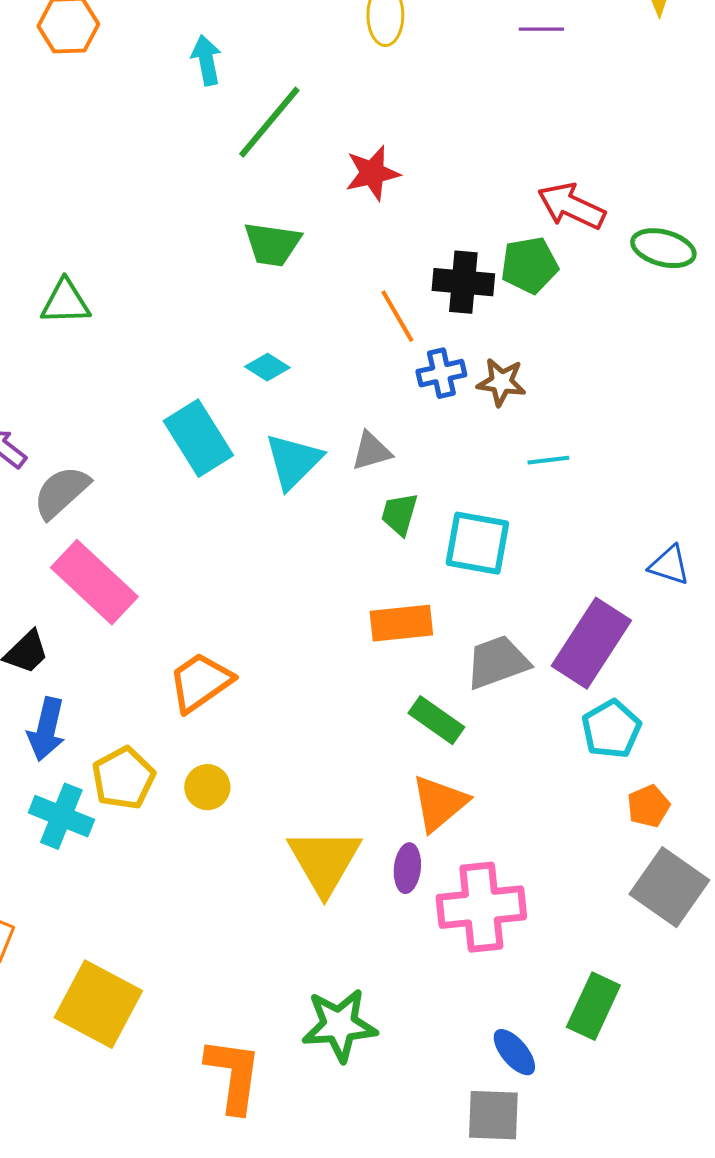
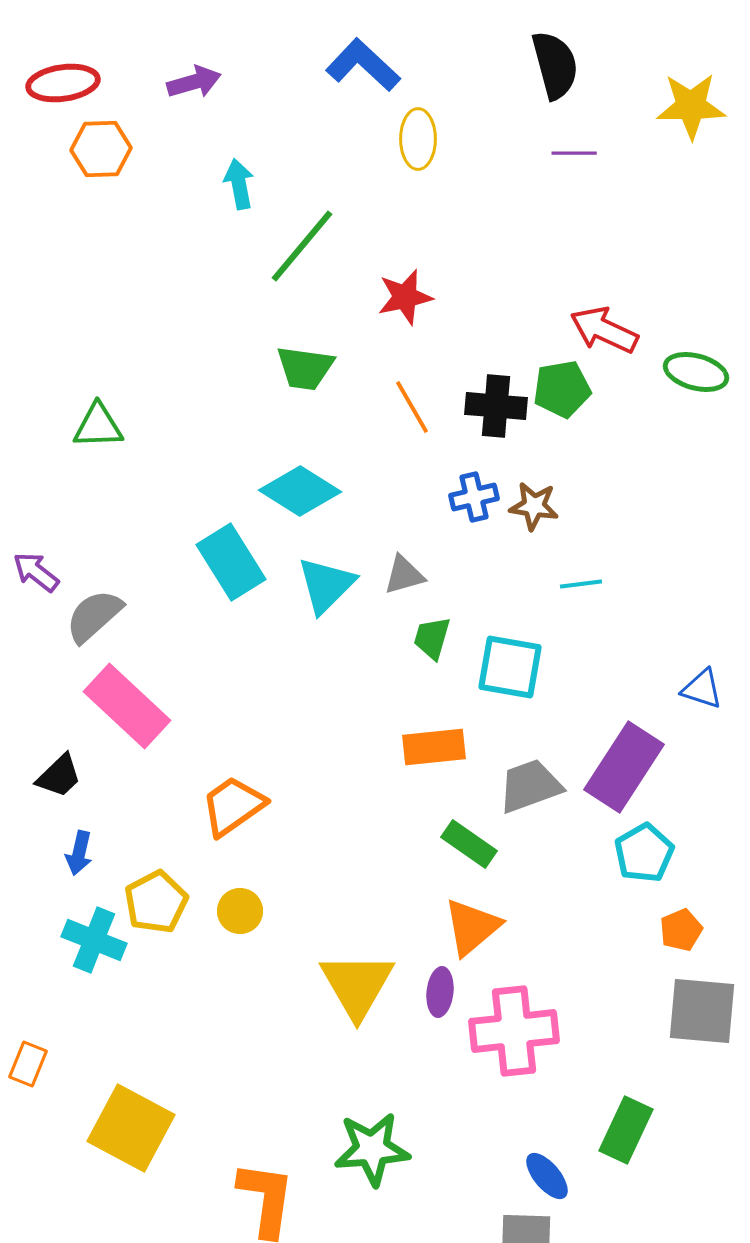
orange line: (397, 316) -> (412, 407), moved
cyan diamond: (267, 367) -> (300, 491), size x1.8
blue arrow: (46, 729) -> (79, 853), size x0.7
gray square: (669, 887) -> (702, 1011), turned -30

